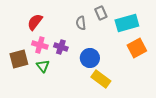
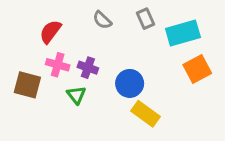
gray semicircle: (81, 23) -> (102, 20), moved, turned -40
brown square: (19, 59) -> (27, 85), turned 30
green triangle: (43, 66) -> (76, 95), moved

